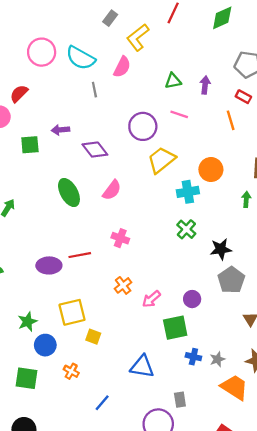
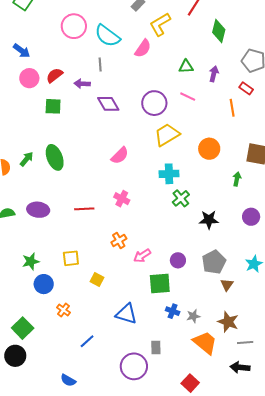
green diamond: (222, 18) -> (219, 31), moved, turned -60
gray line: (94, 90) -> (100, 64), moved
red semicircle: (19, 94) -> (55, 75), moved
purple arrow: (60, 130) -> (82, 84), moved
purple diamond: (95, 150) -> (108, 104), moved
cyan cross: (188, 192) -> (169, 174), moved
green ellipse: (69, 193) -> (55, 157), moved
purple ellipse: (49, 265) -> (38, 210), moved
gray pentagon: (231, 280) -> (214, 262), moved
yellow square: (72, 312) -> (71, 258), size x0.7
yellow square: (93, 337) -> (97, 280), moved
green square: (26, 378) -> (23, 328), moved, turned 30

